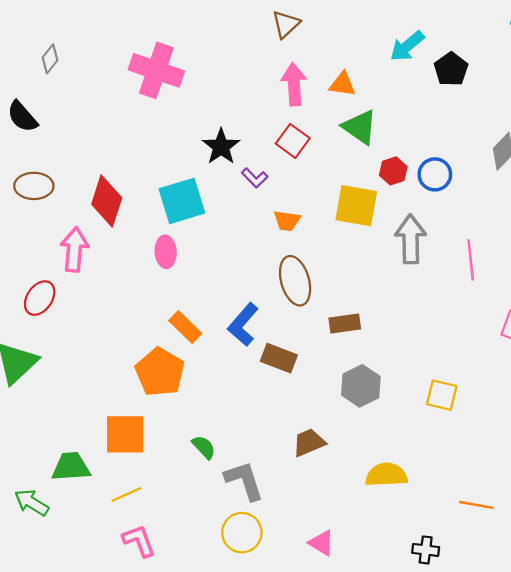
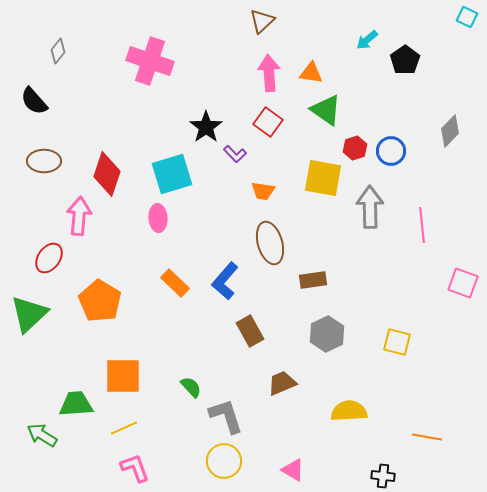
cyan arrow: (407, 46) -> (367, 40), size x0.7
brown rectangle: (279, 358) -> (250, 331), moved, turned 40
orange pentagon: (160, 372) -> (100, 301), moved

